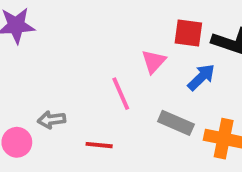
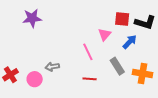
gray rectangle: (176, 123) -> (117, 66), turned 36
red line: (99, 145) -> (90, 79), moved

